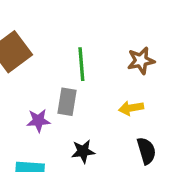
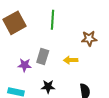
green line: (81, 64) -> (53, 20), moved
yellow arrow: (131, 108) -> (71, 60), moved

